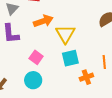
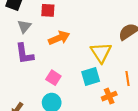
yellow triangle: (65, 34) -> (101, 53), moved

